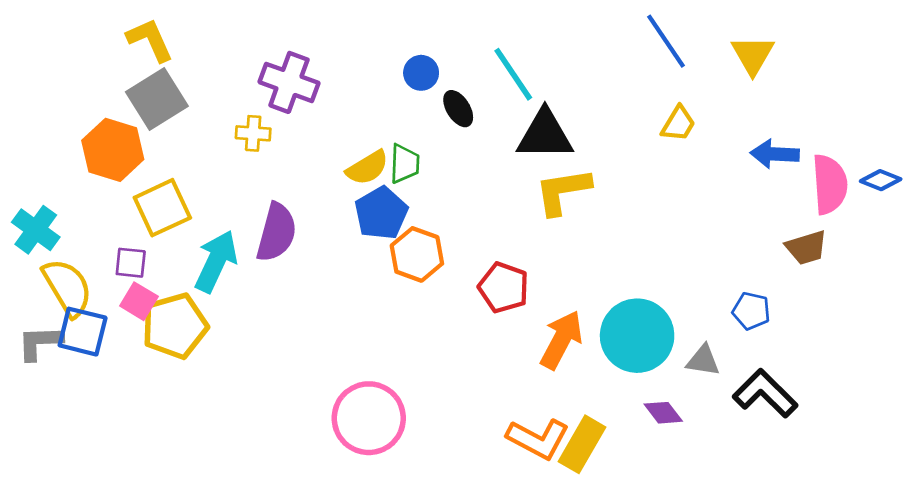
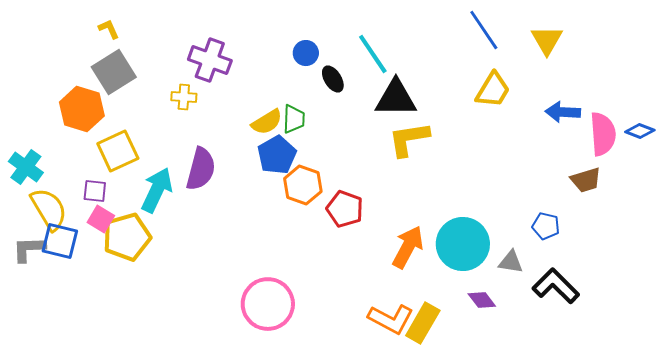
yellow L-shape: (150, 40) -> (109, 29), size x0.6
yellow trapezoid: (678, 124) -> (493, 90), size x1.4
red pentagon: (504, 287) -> (345, 209), moved

